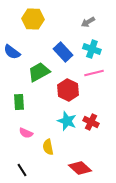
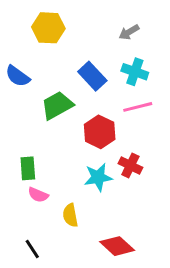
green rectangle: (19, 102) -> (28, 168), moved
cyan star: (67, 121) -> (98, 177), turned -30
red cross: (91, 122) -> (130, 166), moved

